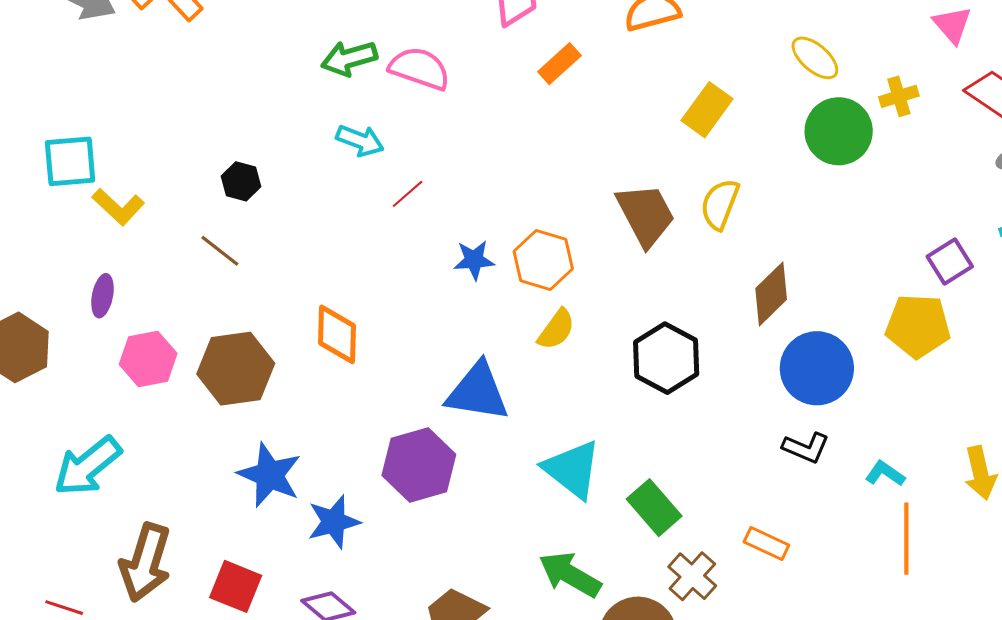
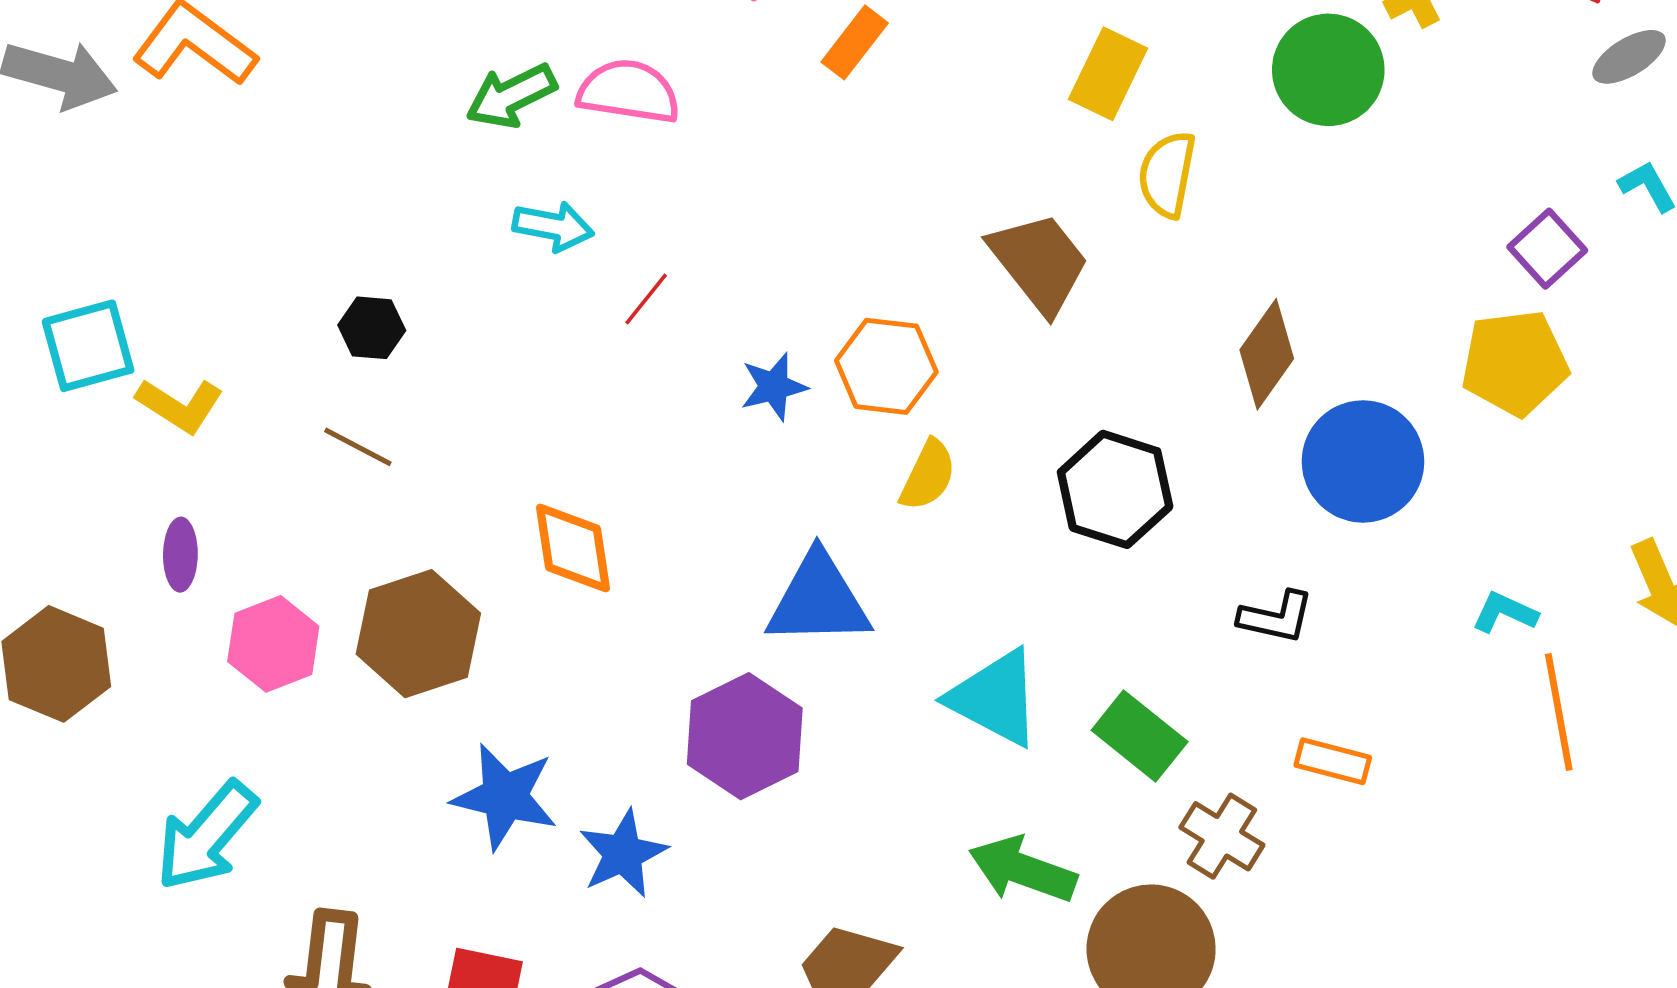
yellow semicircle: (720, 204) -> (1167, 174), moved
black L-shape: (806, 448) -> (1276, 617), moved

